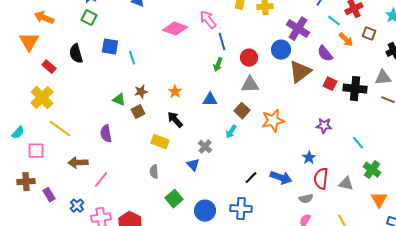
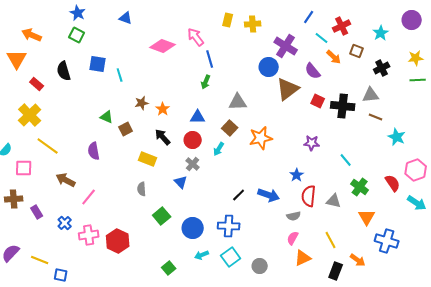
red circle: (249, 58) -> (193, 140), moved
brown star: (141, 92) -> (142, 103), moved
brown arrow: (78, 163) -> (66, 180), turned 30

